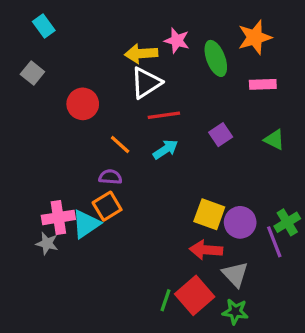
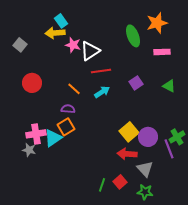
cyan rectangle: (44, 26) -> (61, 21), moved
pink star: (177, 41) -> (73, 45), moved
yellow arrow: (141, 54) -> (55, 33), moved
red circle: (83, 104) -> (32, 83), moved
yellow square: (209, 214) -> (129, 132), turned 30
red square: (195, 295) -> (120, 182), size x0.6

